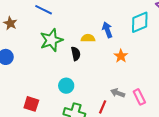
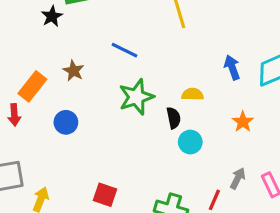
blue arrow: (107, 30) -> (232, 67), moved
cyan circle: (66, 86) -> (190, 142), moved
gray arrow: (118, 93) -> (238, 178), turned 96

